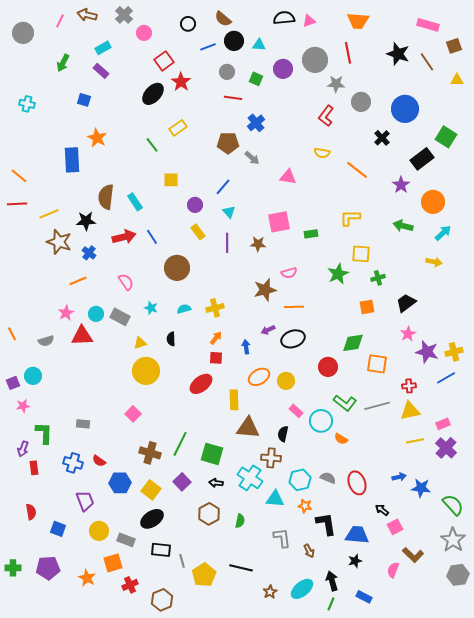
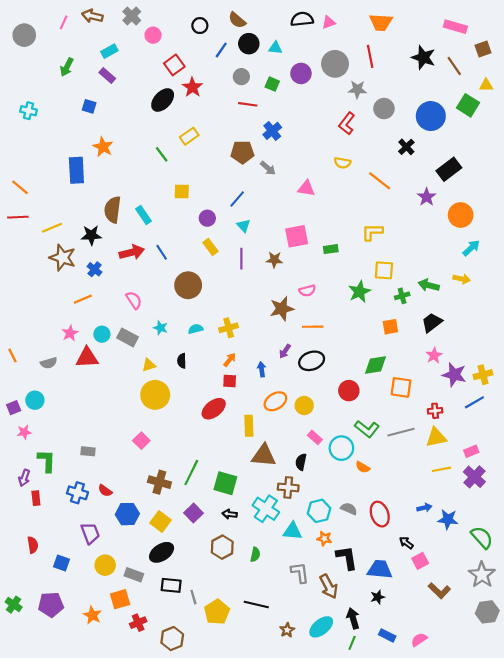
blue line: (208, 47) -> (221, 50), turned -35
green square: (446, 137) -> (468, 105), moved
green arrow: (403, 226) -> (429, 285), moved
purple arrow: (268, 330) -> (285, 351), turned -32
brown arrow: (309, 551) -> (329, 586), size x1.6
green cross: (13, 568) -> (14, 605), turned 35
pink semicircle: (393, 570) -> (419, 640), moved, turned 35

